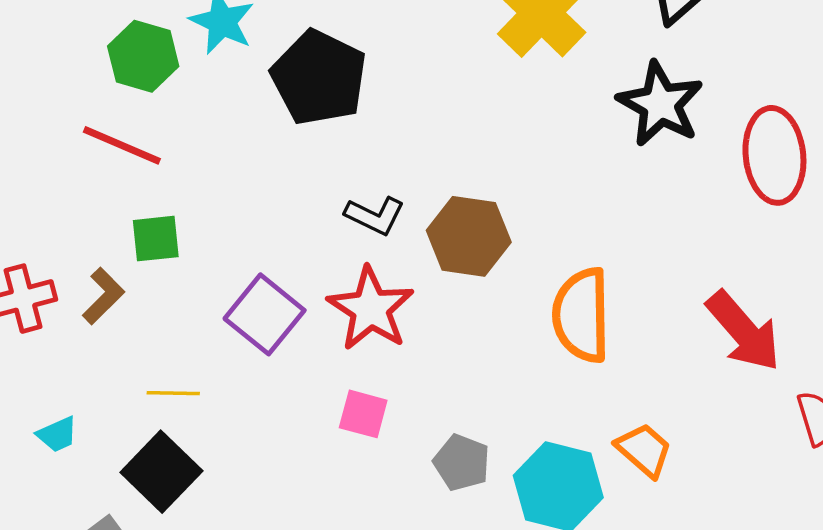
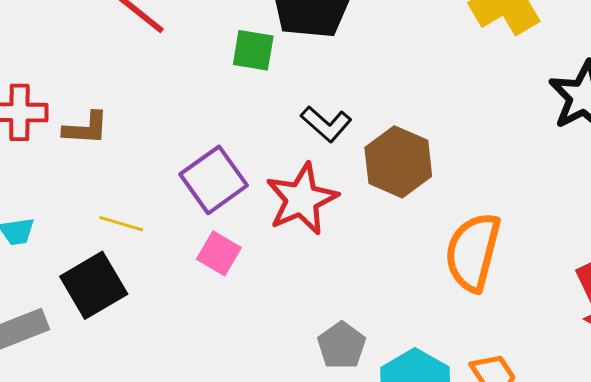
green square: (156, 239) -> (253, 50), moved
brown L-shape: (103, 296) -> (86, 128), turned 33
pink square: (363, 414) -> (219, 253), moved

